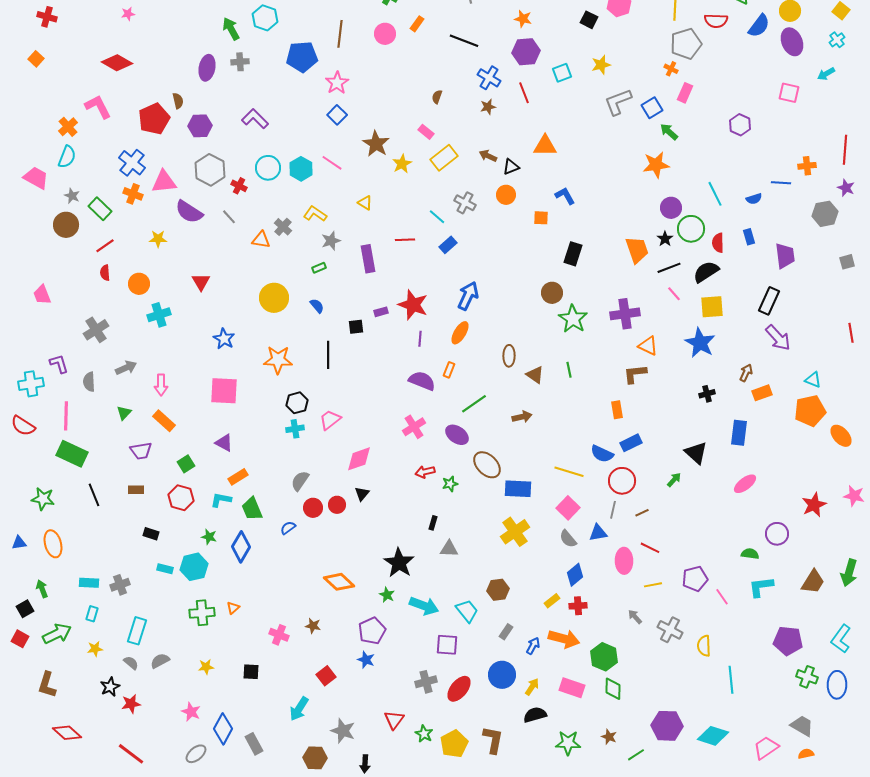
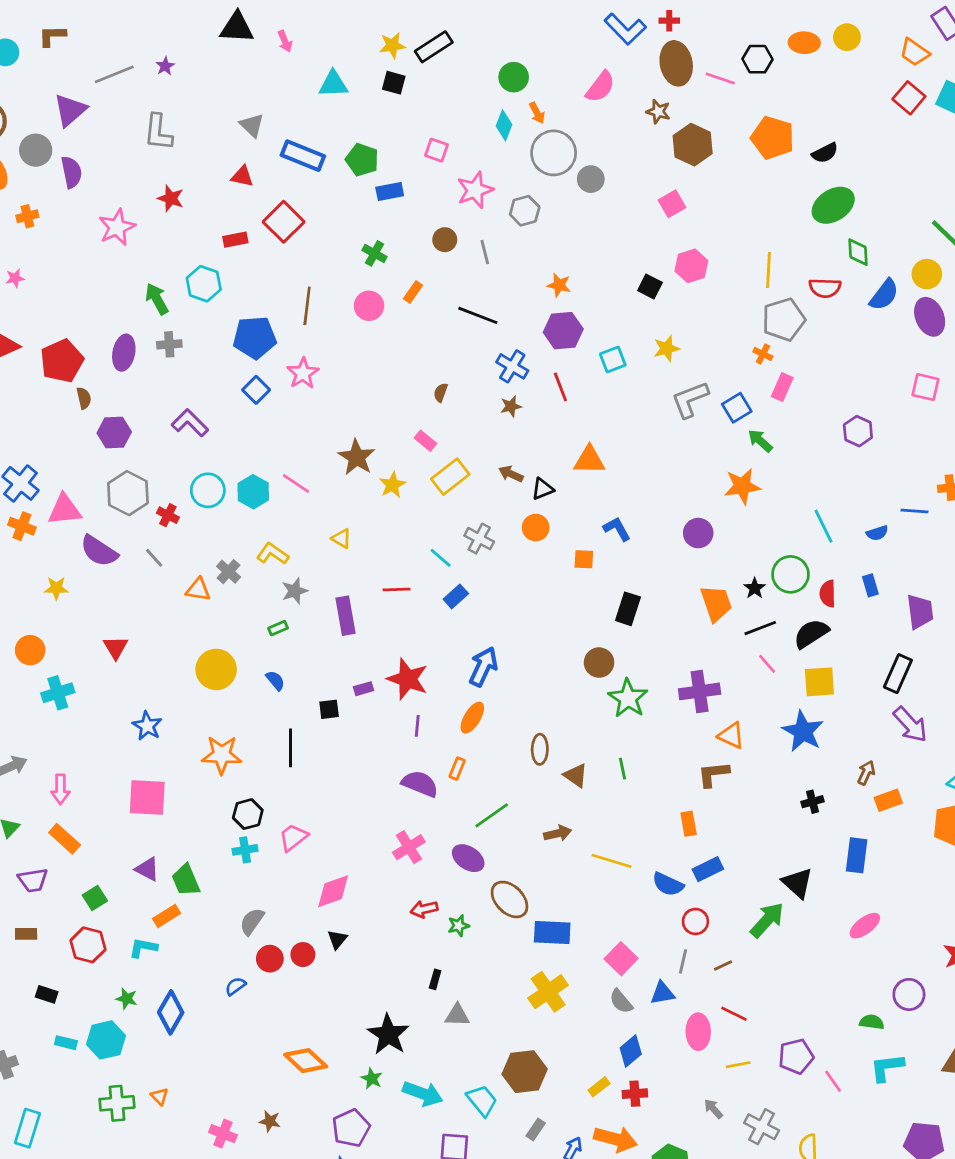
blue square: (337, 115) -> (256, 390), moved
red pentagon: (154, 119) -> (62, 361), moved
purple circle: (671, 208) -> (698, 533), moved
yellow line: (569, 472) -> (611, 861), moved
green arrow: (674, 480) -> (767, 920), size x1.8
red circle: (622, 481) -> (695, 921), size x0.7
green trapezoid: (252, 509) -> (186, 880), moved
brown hexagon: (498, 590) -> (525, 1072), size x1.4
orange triangle: (233, 608) -> (160, 1096), turned -32

